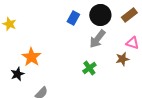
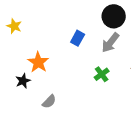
blue rectangle: (73, 18) -> (78, 38), moved

